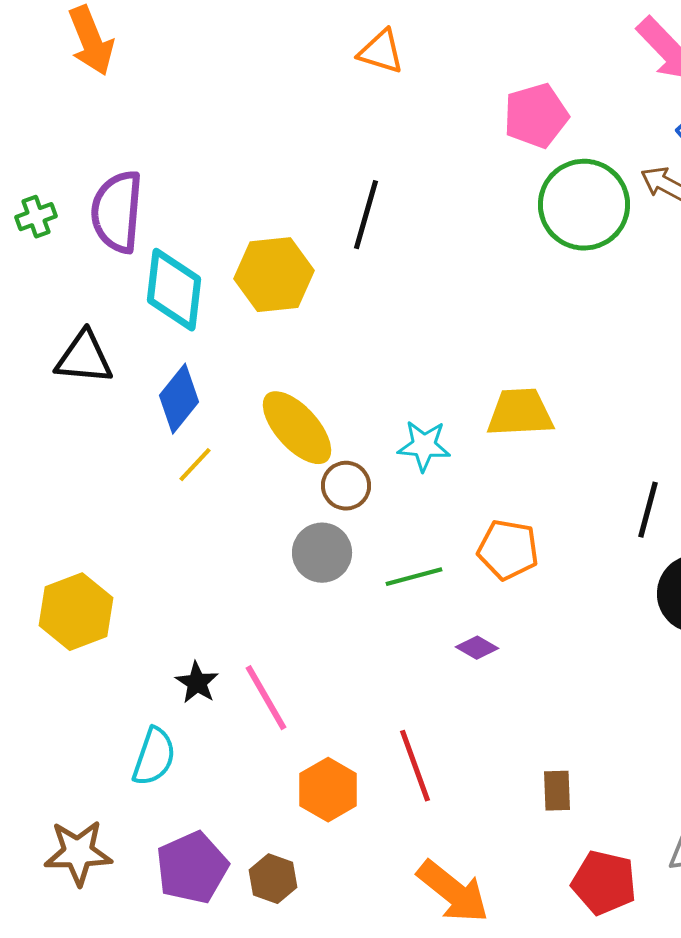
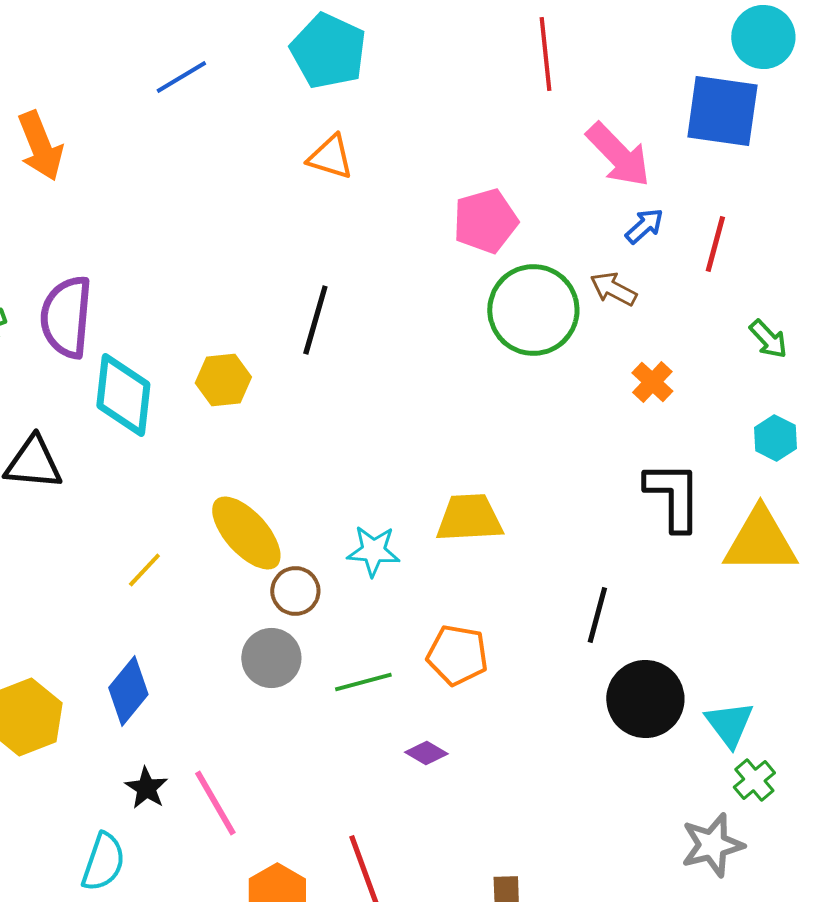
yellow hexagon: (274, 275) -> (223, 380), size x0.7
blue diamond: (179, 399) -> (128, 691), moved

